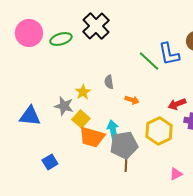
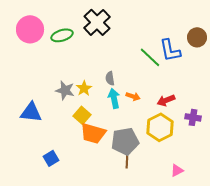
red arrow: (177, 104) -> (166, 100), moved
gray star: (64, 106) -> (65, 90), moved
cyan arrow: (113, 130) -> (114, 98), moved

